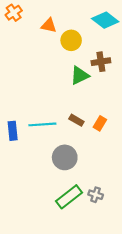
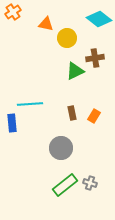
brown rectangle: (76, 120) -> (72, 113), turned 48
cyan line: (42, 124) -> (30, 104), moved

